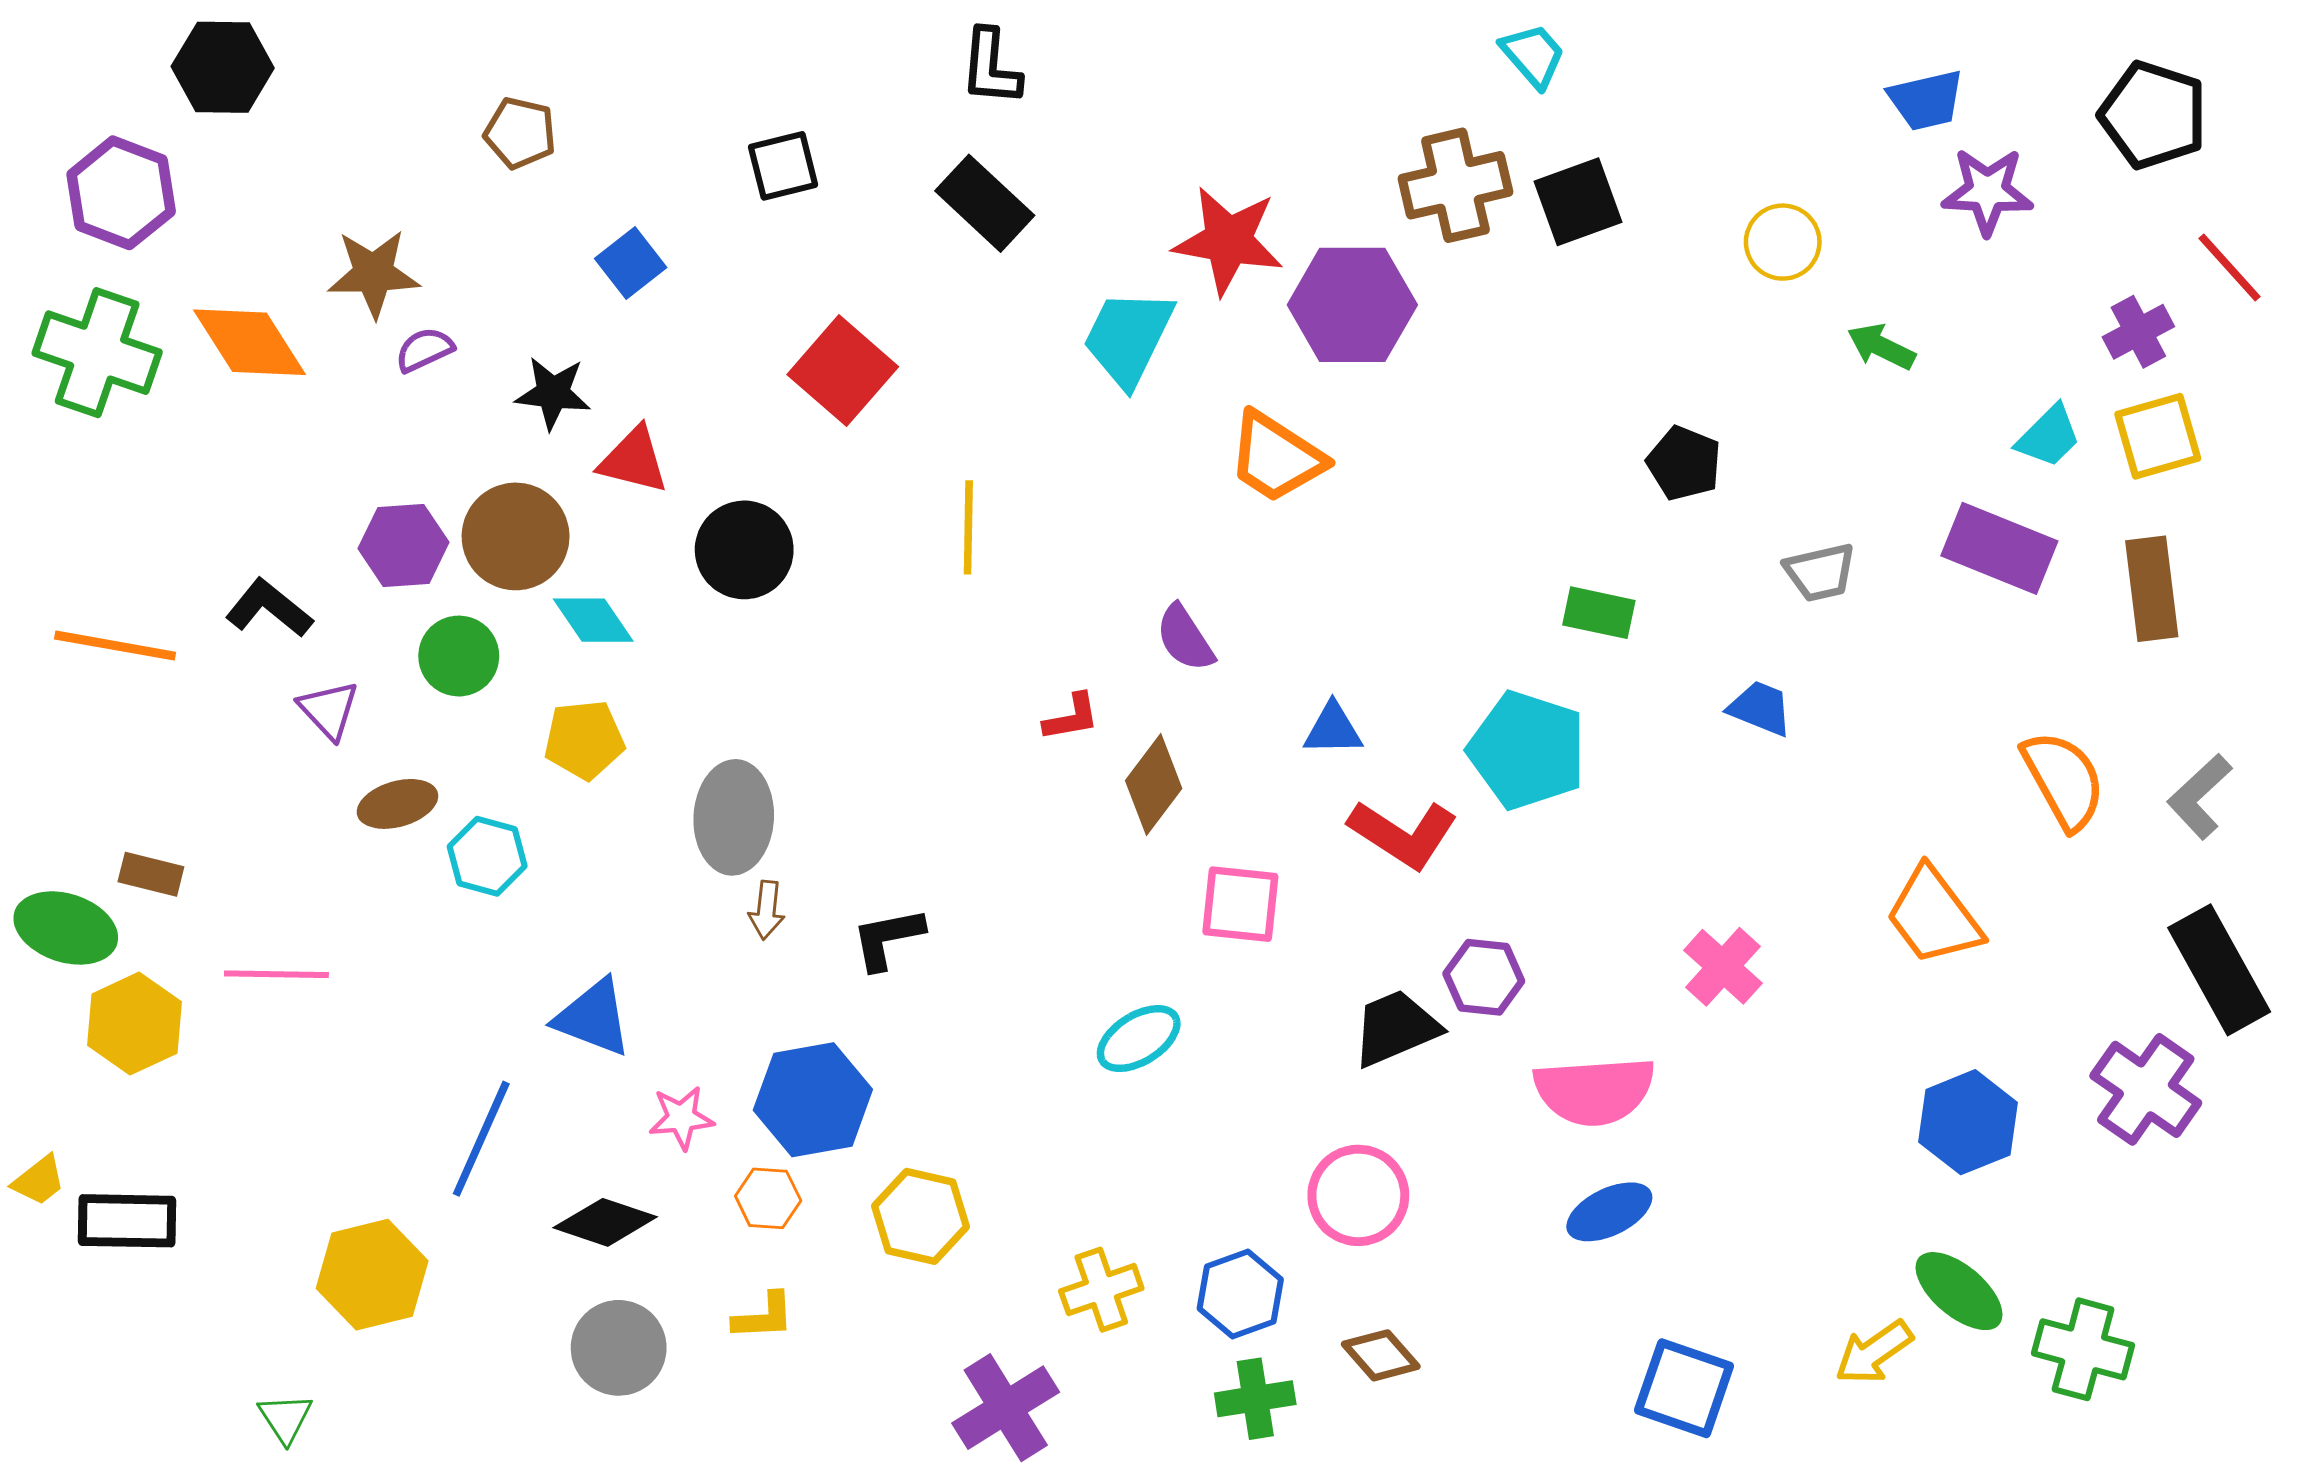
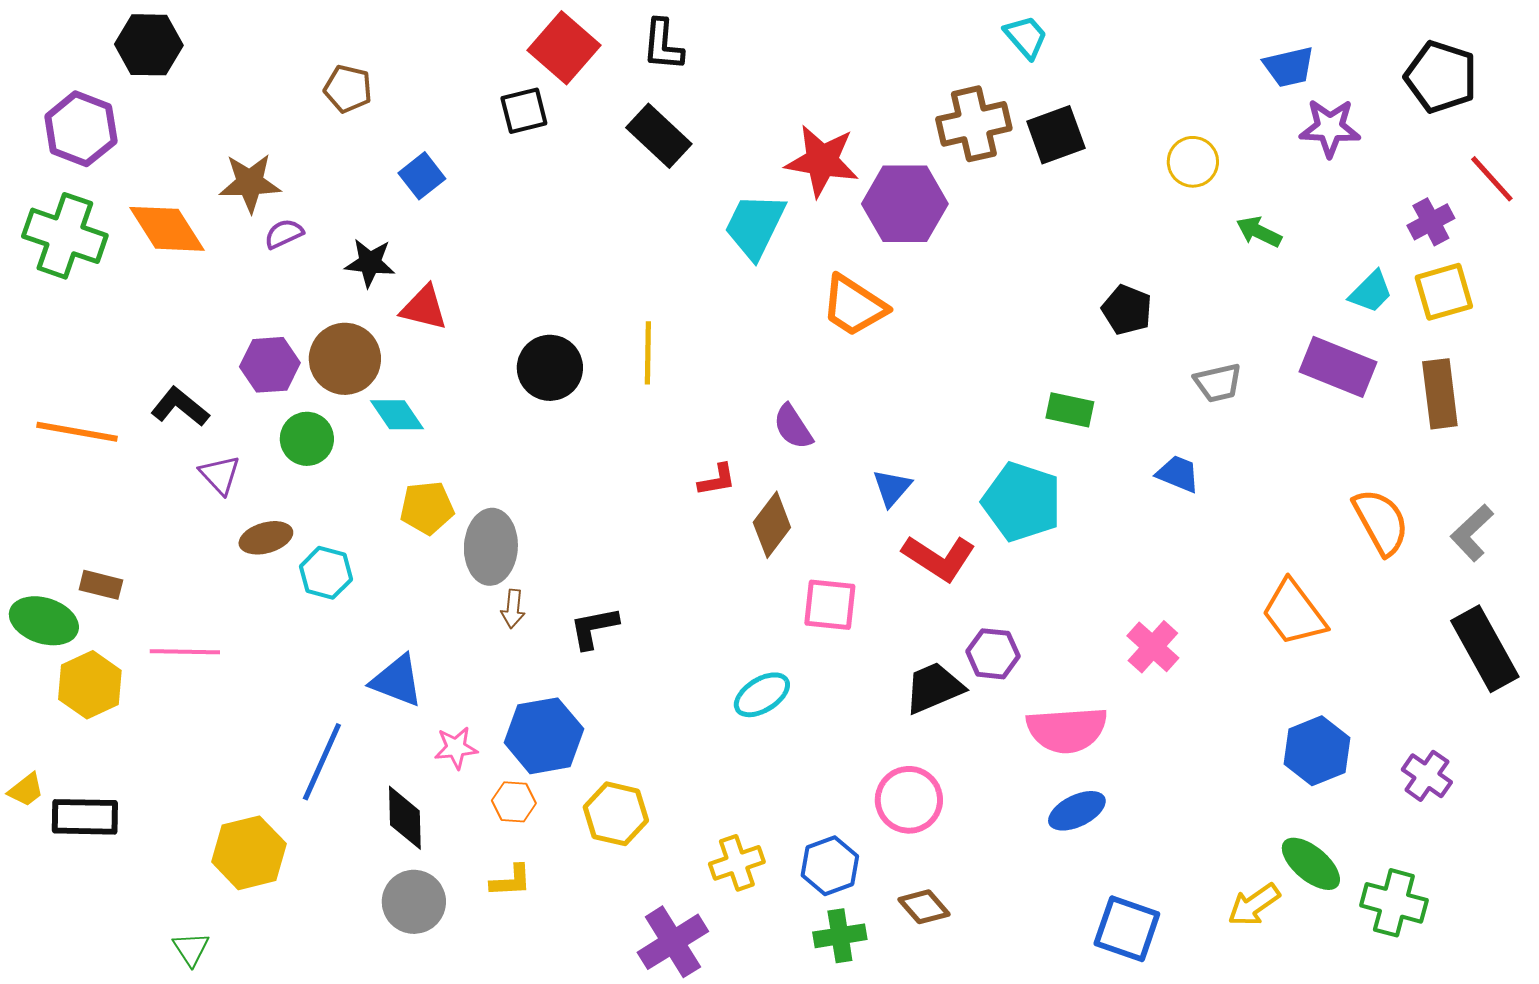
red square: (843, 371) -> (564, 48), moved
black circle: (744, 550) -> (550, 368), moved
blue triangle: (1333, 729) -> (892, 488), turned -48
yellow pentagon: (584, 740) -> (427, 508), moved
purple cross: (2146, 1089) -> (1427, 776), moved, size x0.7
black diamond: (605, 1222) -> (405, 818), turned 70

